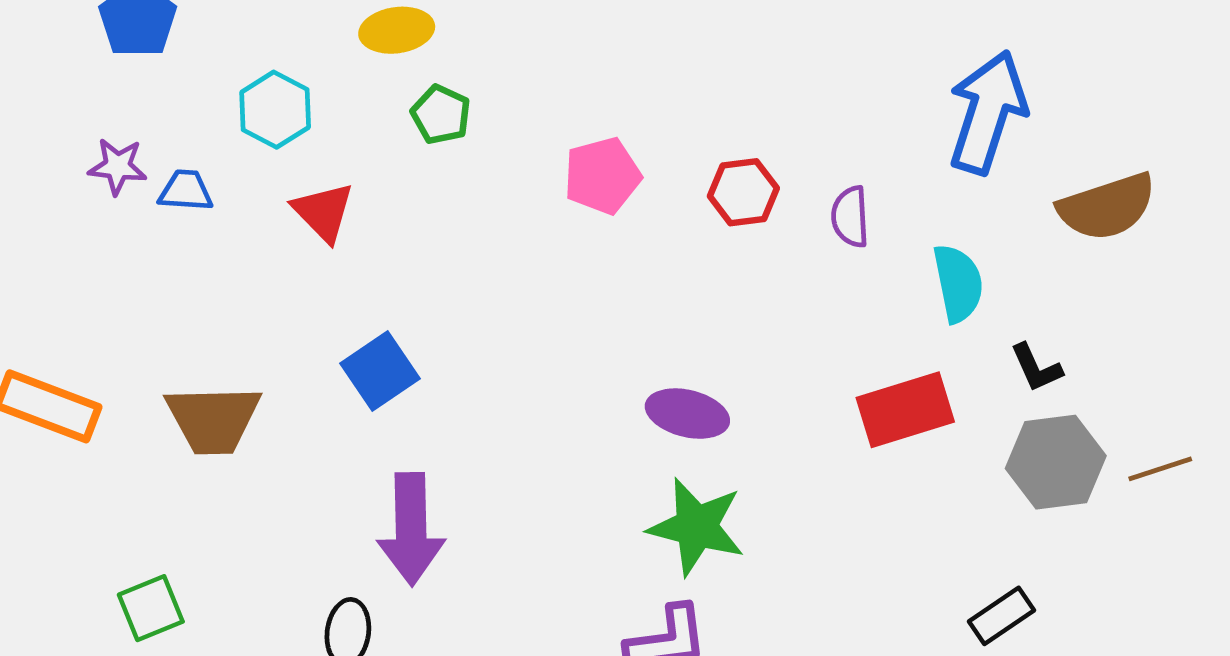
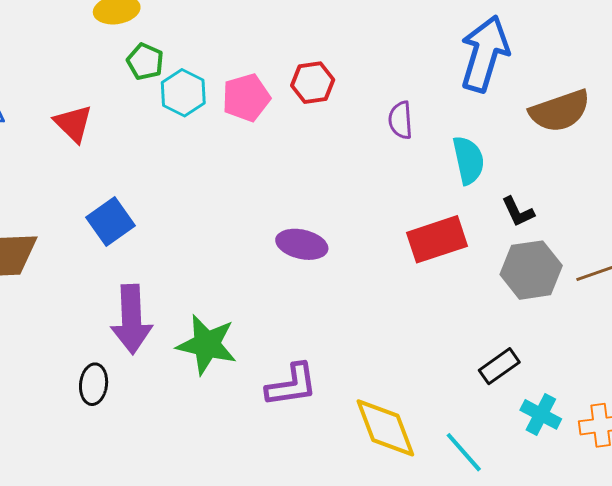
cyan hexagon: (275, 110) -> (183, 93), moved
red hexagon: (743, 192) -> (313, 83), moved
green star: (696, 527) -> (207, 345), moved

